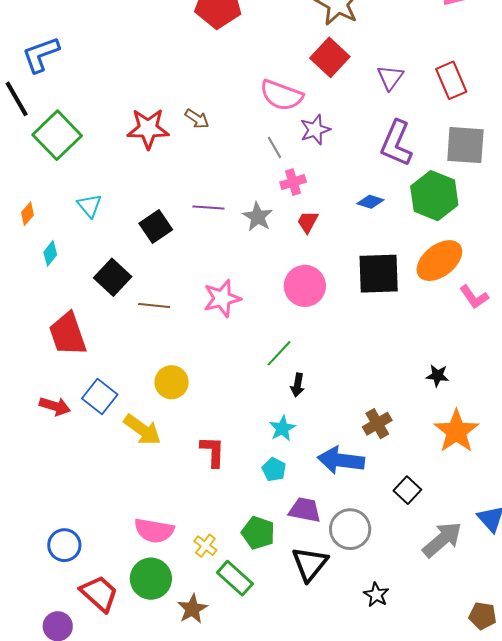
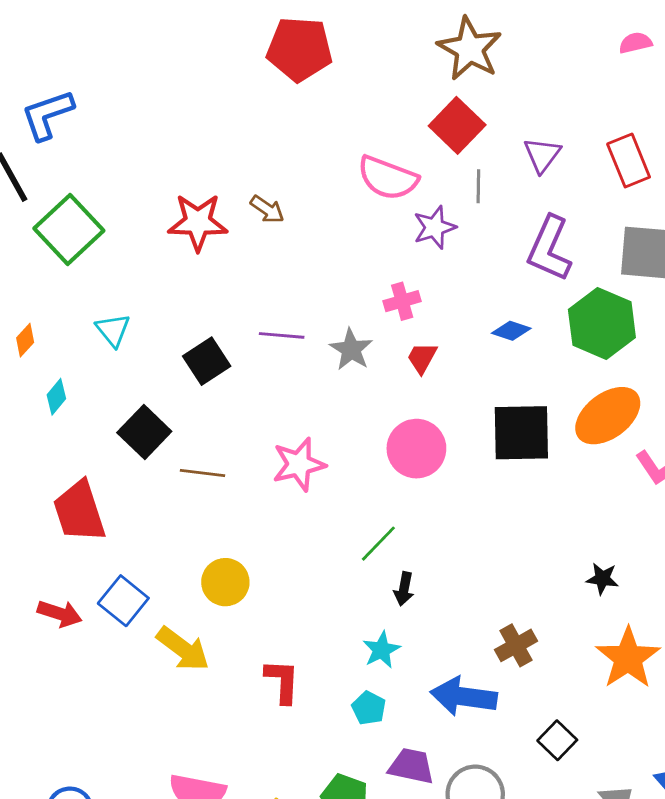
gray line: (274, 147) -> (478, 186), moved, turned 30

